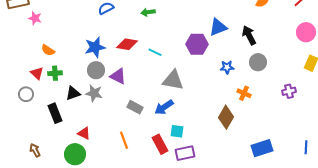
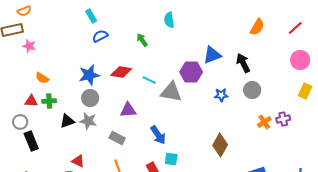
green arrow: (148, 12) -> (142, 40), turned 64
red triangle: (37, 73) -> (31, 101), turned -40
purple triangle: (118, 76) -> (128, 110), moved, turned -30
gray triangle: (173, 80) -> (171, 92), moved
orange cross: (244, 93) -> (264, 122), moved, turned 32
gray rectangle: (135, 107) -> (117, 138), moved
blue arrow: (164, 107) -> (158, 135), turned -90
black rectangle: (55, 113) -> (31, 141), moved

